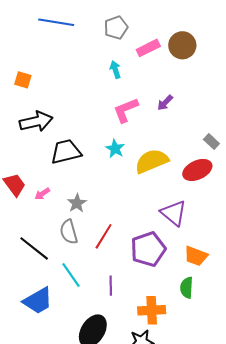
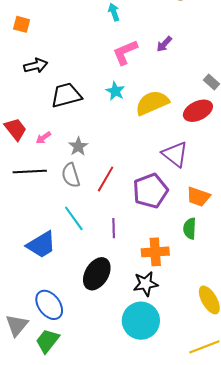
black arrow: (36, 121) -> (36, 66), size x0.7
black line: (34, 248) -> (30, 171), moved, turned -40

